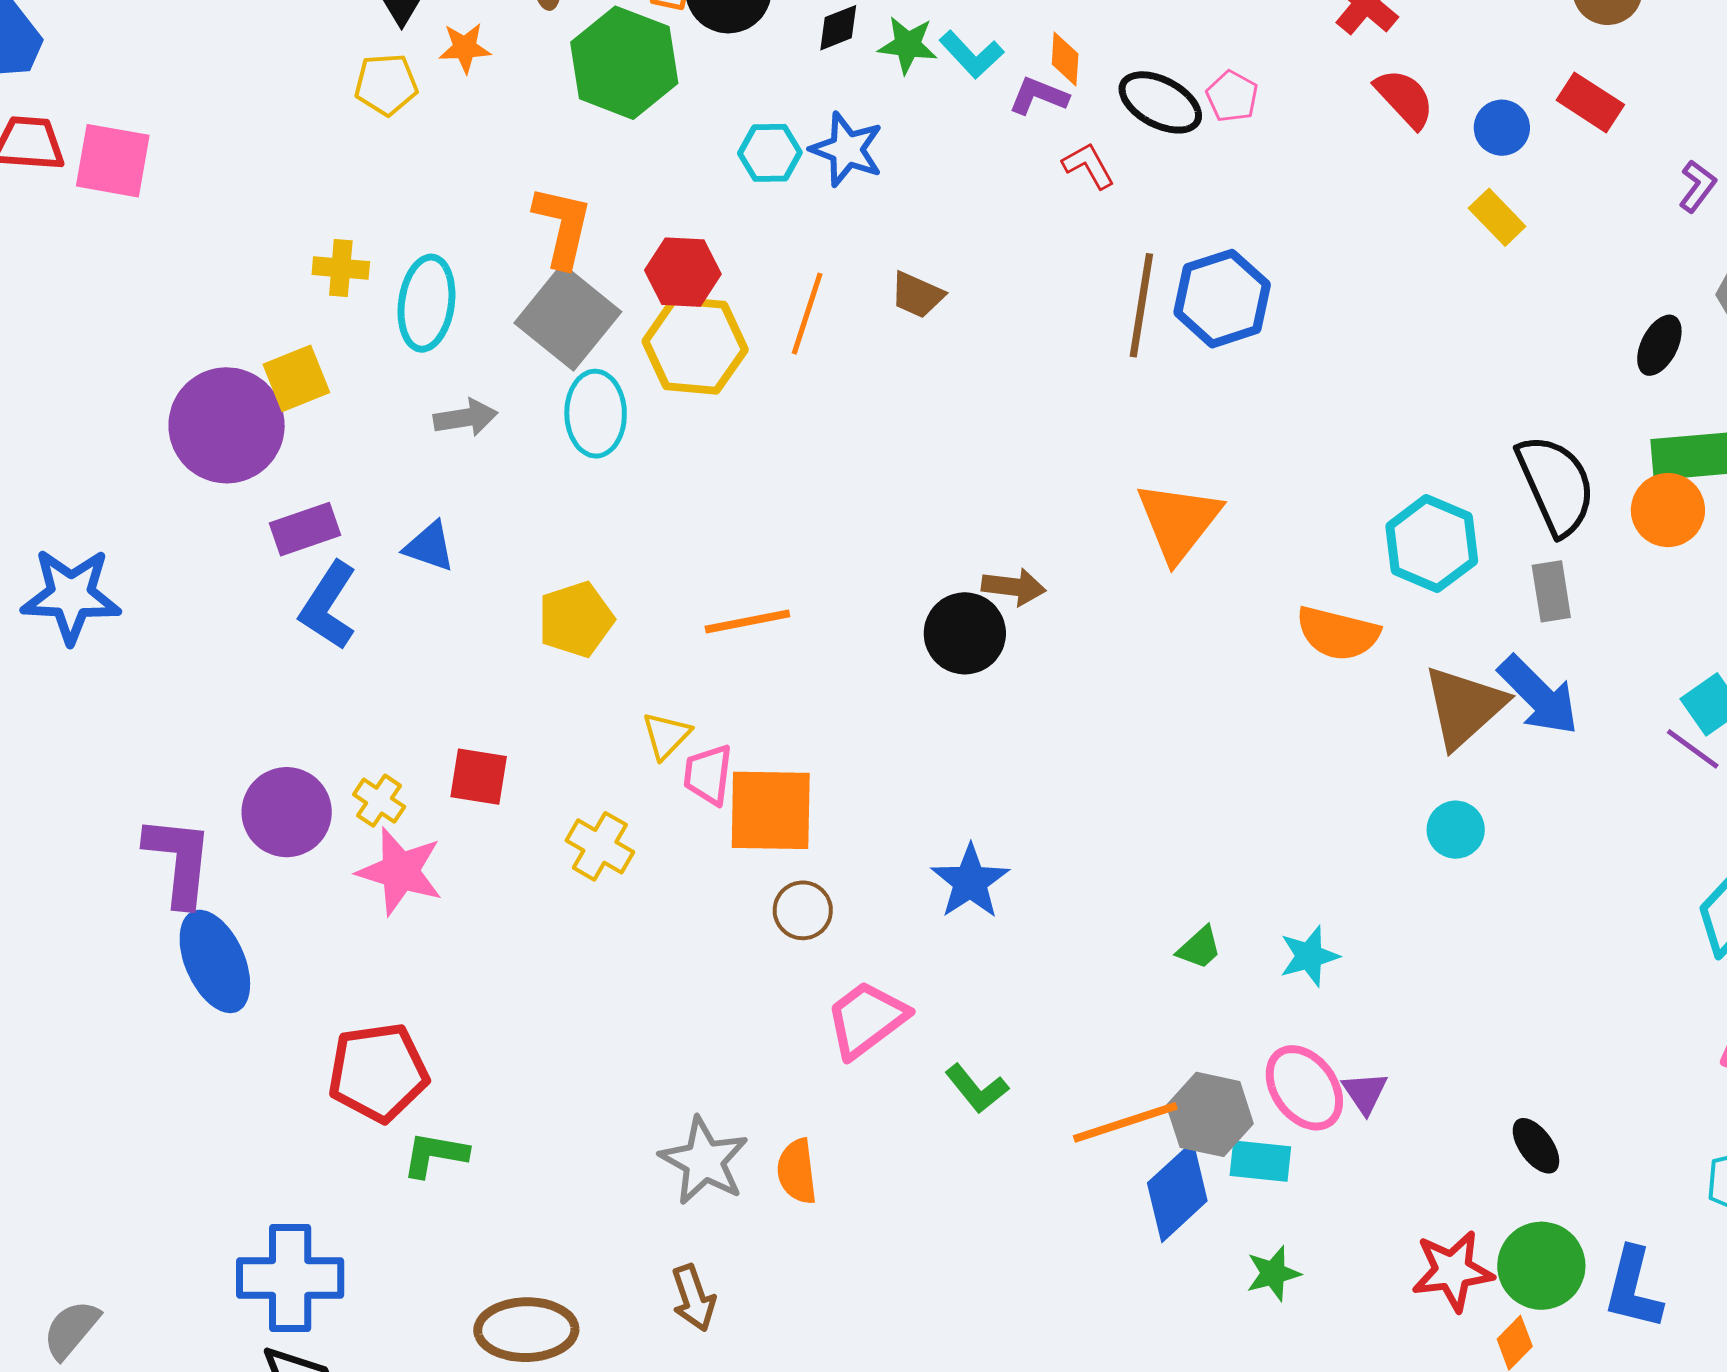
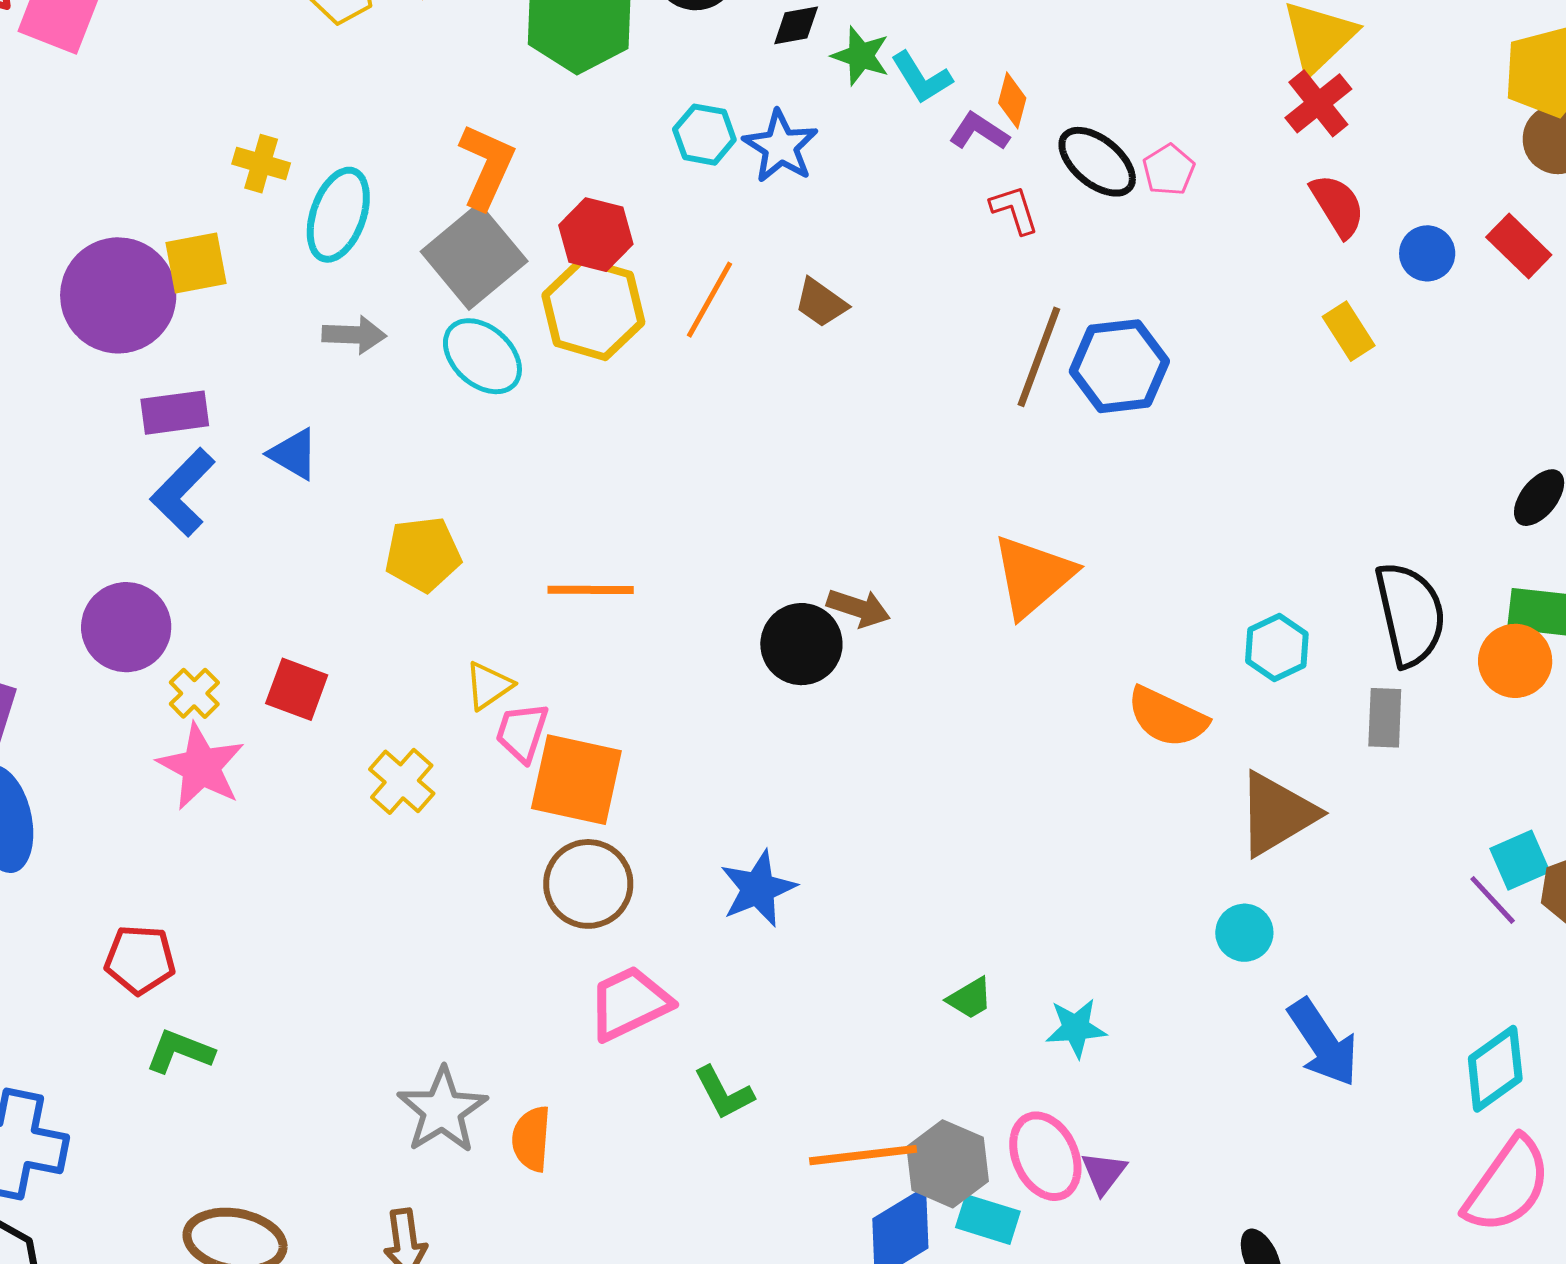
yellow rectangle: (1497, 217) -> (1349, 331), moved
cyan ellipse: (596, 414) -> (482, 356), turned -58
cyan hexagon: (1432, 544) -> (1277, 648), size x0.7
blue arrow: (1539, 696) -> (1323, 1043), moved
purple circle: (287, 812) -> (126, 627), moved
brown circle: (803, 910) -> (588, 884), size x1.5
red pentagon: (378, 1072) -> (140, 960), size x0.7

